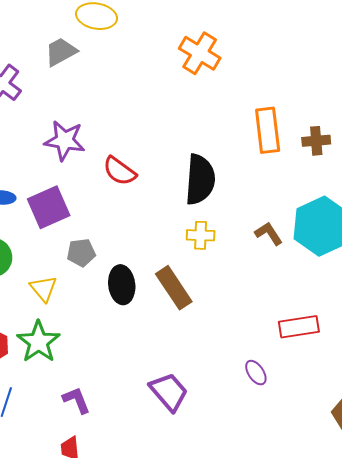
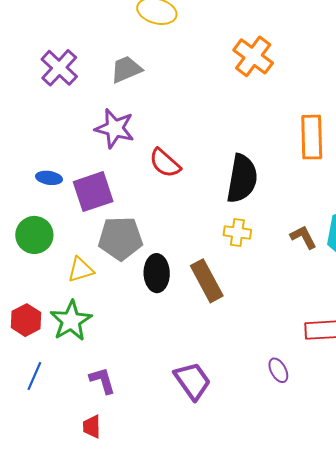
gray trapezoid: (61, 52) -> (126, 69), moved
gray pentagon: (81, 253) -> (120, 238), size x1.6
yellow triangle: (43, 289) -> (81, 270), turned 48

